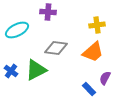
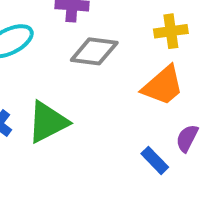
gray diamond: (56, 48) -> (94, 51), moved

